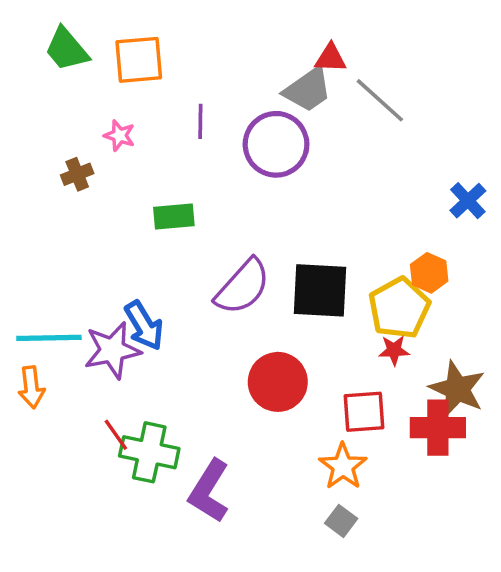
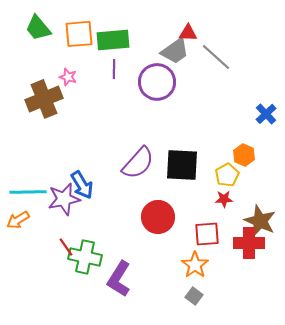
brown cross: (77, 174) -> (44, 99), size x2.0
green rectangle: (174, 216) -> (113, 40), moved, size x1.4
yellow pentagon: (399, 308) -> (227, 175), size x0.7
orange arrow: (31, 387) -> (18, 220), turned 65

